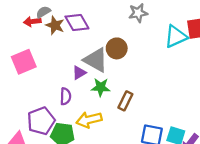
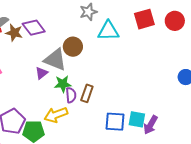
cyan triangle: (176, 37) -> (108, 31), moved, turned 30
purple semicircle: (66, 96) -> (71, 95), moved

